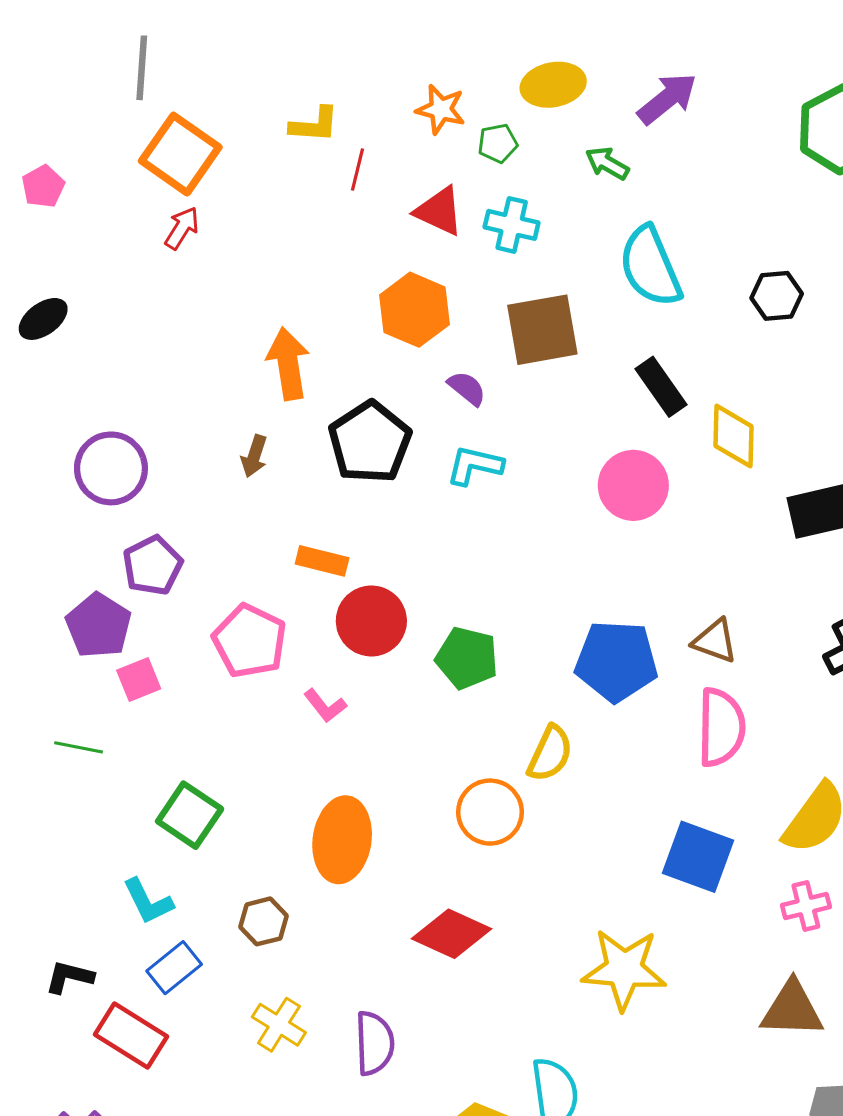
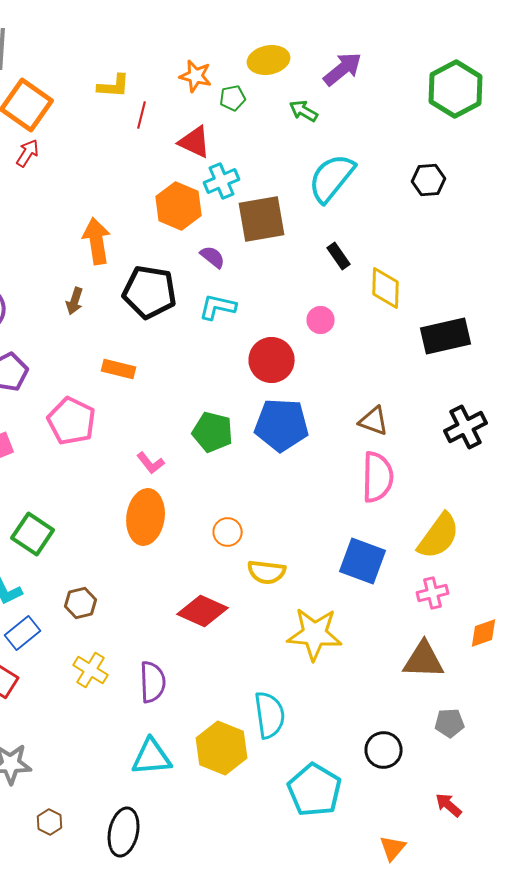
cyan cross: (512, 225) -> (222, 181), moved, turned -36
cyan semicircle: (650, 267) -> (332, 178), turned 62
black hexagon: (777, 296) -> (429, 180), moved
black rectangle: (661, 387) -> (339, 256), size x0.7
black pentagon: (370, 442) -> (150, 292), turned -30
pink circle: (633, 485) -> (321, 320), size x0.6
red circle: (371, 621) -> (272, 360), moved
blue pentagon: (616, 661) -> (282, 425), moved
pink L-shape: (325, 706) -> (151, 463), moved
yellow semicircle: (550, 753) -> (267, 572), moved, turned 72
orange circle: (490, 812) -> (228, 532), size x0.7
orange ellipse: (342, 840) -> (146, 517), moved

